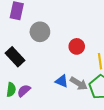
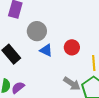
blue triangle: (62, 81) -> (46, 50), moved

